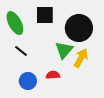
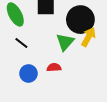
yellow arrow: (81, 58) -> (89, 37), moved

